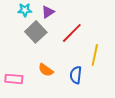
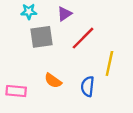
purple triangle: (48, 12) -> (65, 14), moved
gray square: (36, 32) -> (41, 37), turned 35

